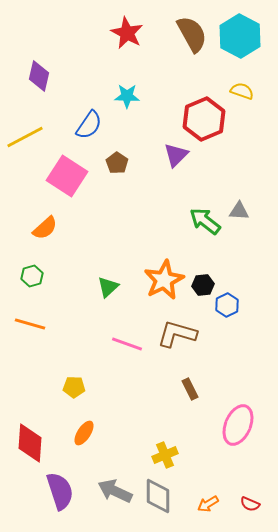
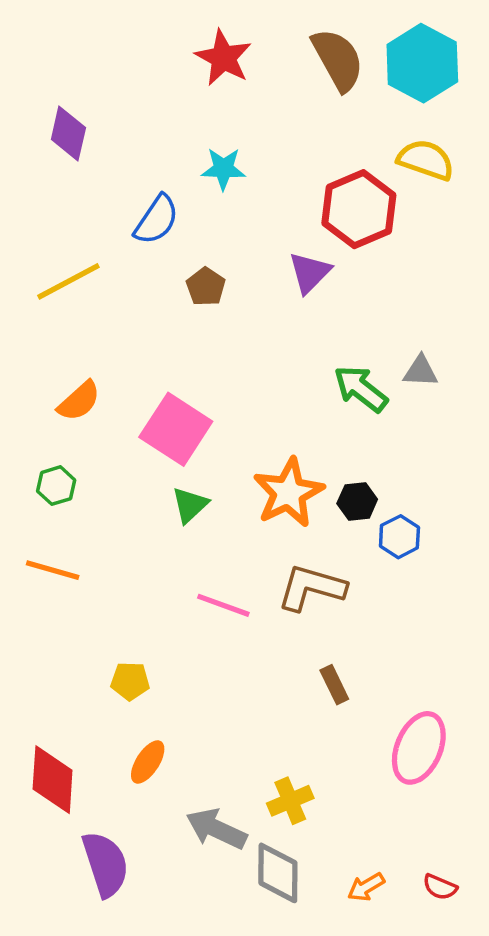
yellow semicircle: (242, 91) -> (426, 160), size x1.4
yellow line: (25, 137) -> (68, 281), moved
pink square: (67, 176) -> (176, 429), moved
gray arrow: (115, 491) -> (216, 829), moved

